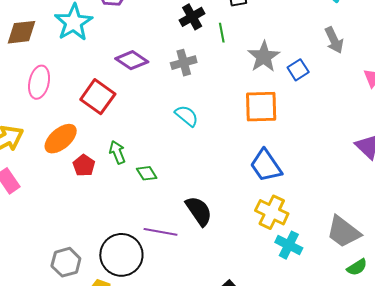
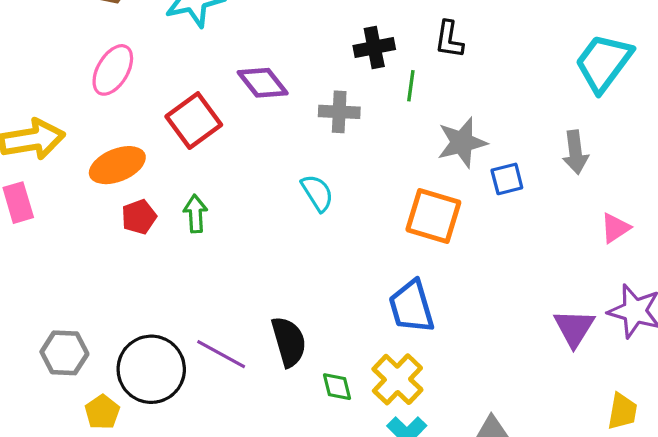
green diamond: (147, 173) -> (337, 387), moved

